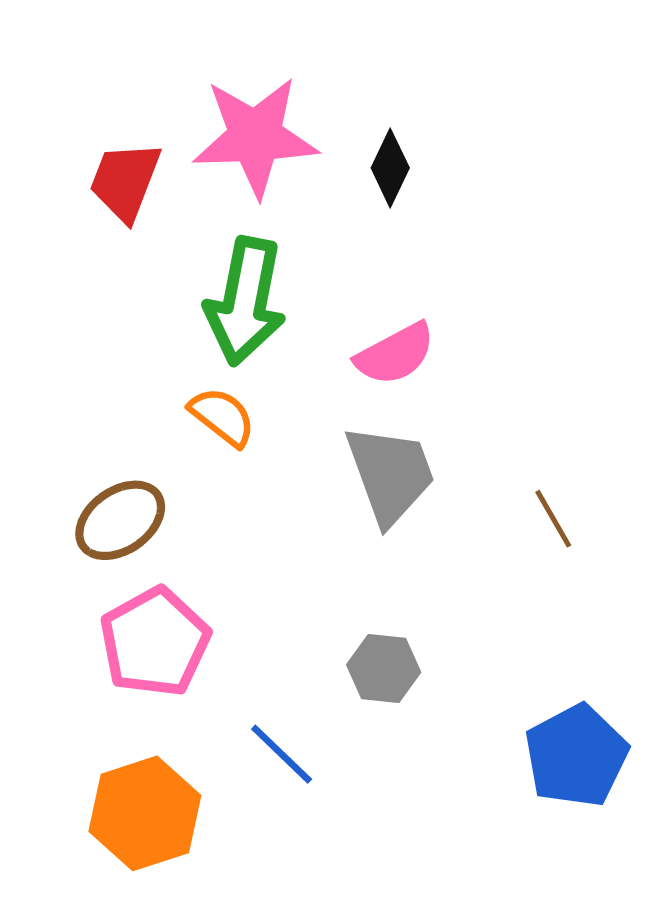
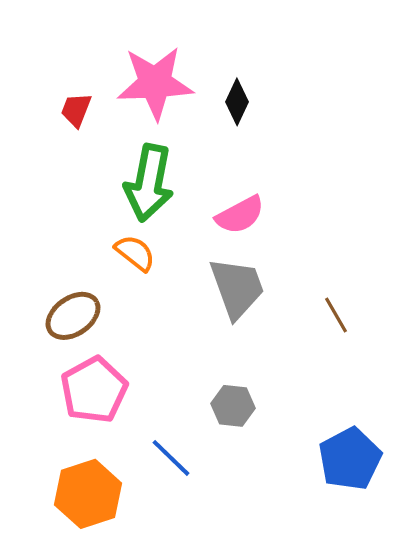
red trapezoid: (125, 181) -> (76, 110), size x0.7

